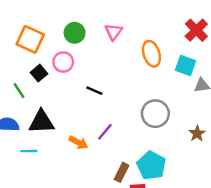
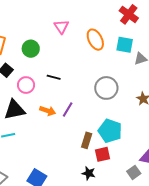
green circle: (75, 33) -> (31, 49), moved
pink circle: (63, 62) -> (26, 85), moved
orange arrow: (78, 143) -> (48, 111), moved

